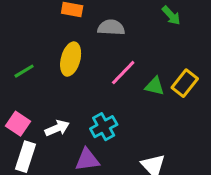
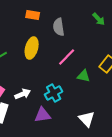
gray semicircle: (111, 27) -> (59, 27), turned -102
green triangle: (155, 86) -> (84, 76), moved

